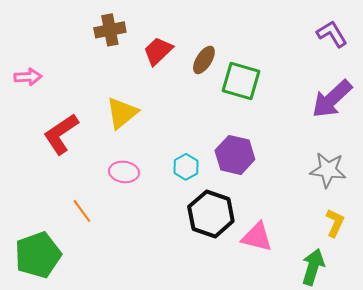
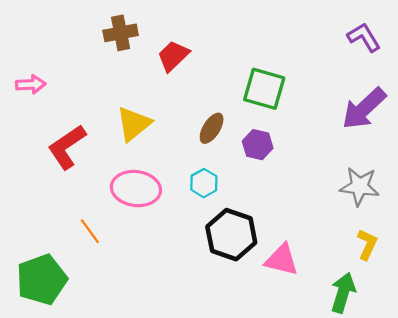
brown ellipse: (204, 60) -> (212, 128), moved
purple hexagon: (235, 155) -> (258, 145), moved, size x0.7
pink ellipse: (124, 172) -> (136, 189), size x1.5

